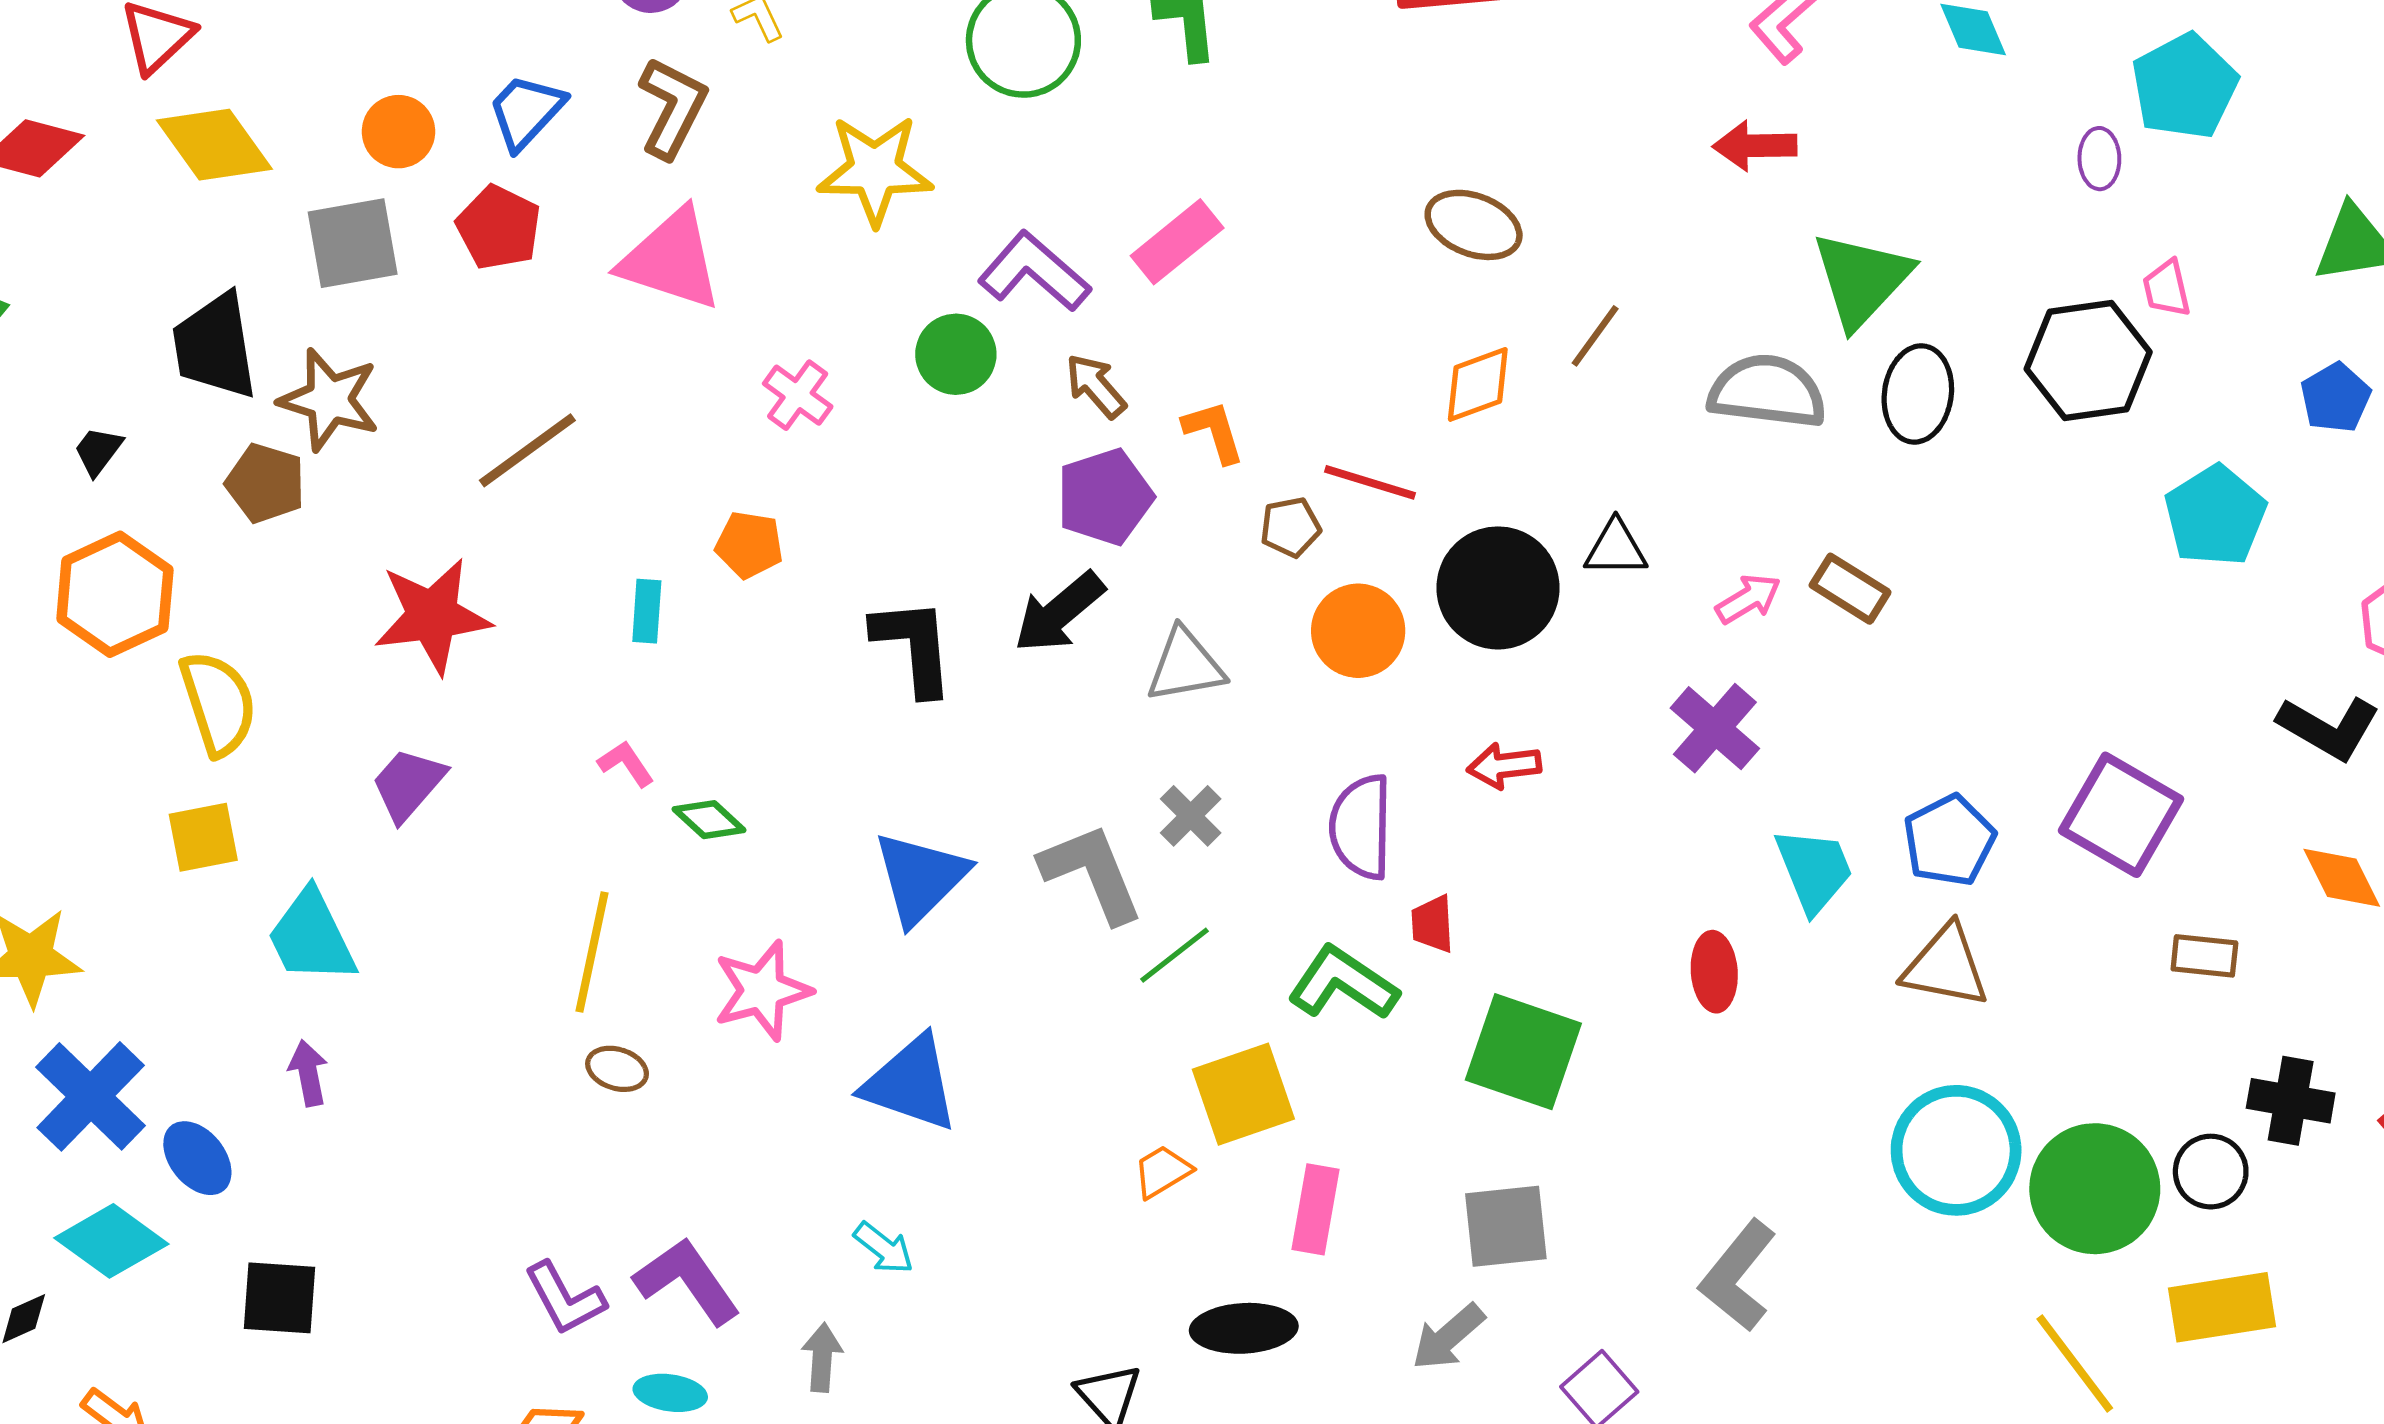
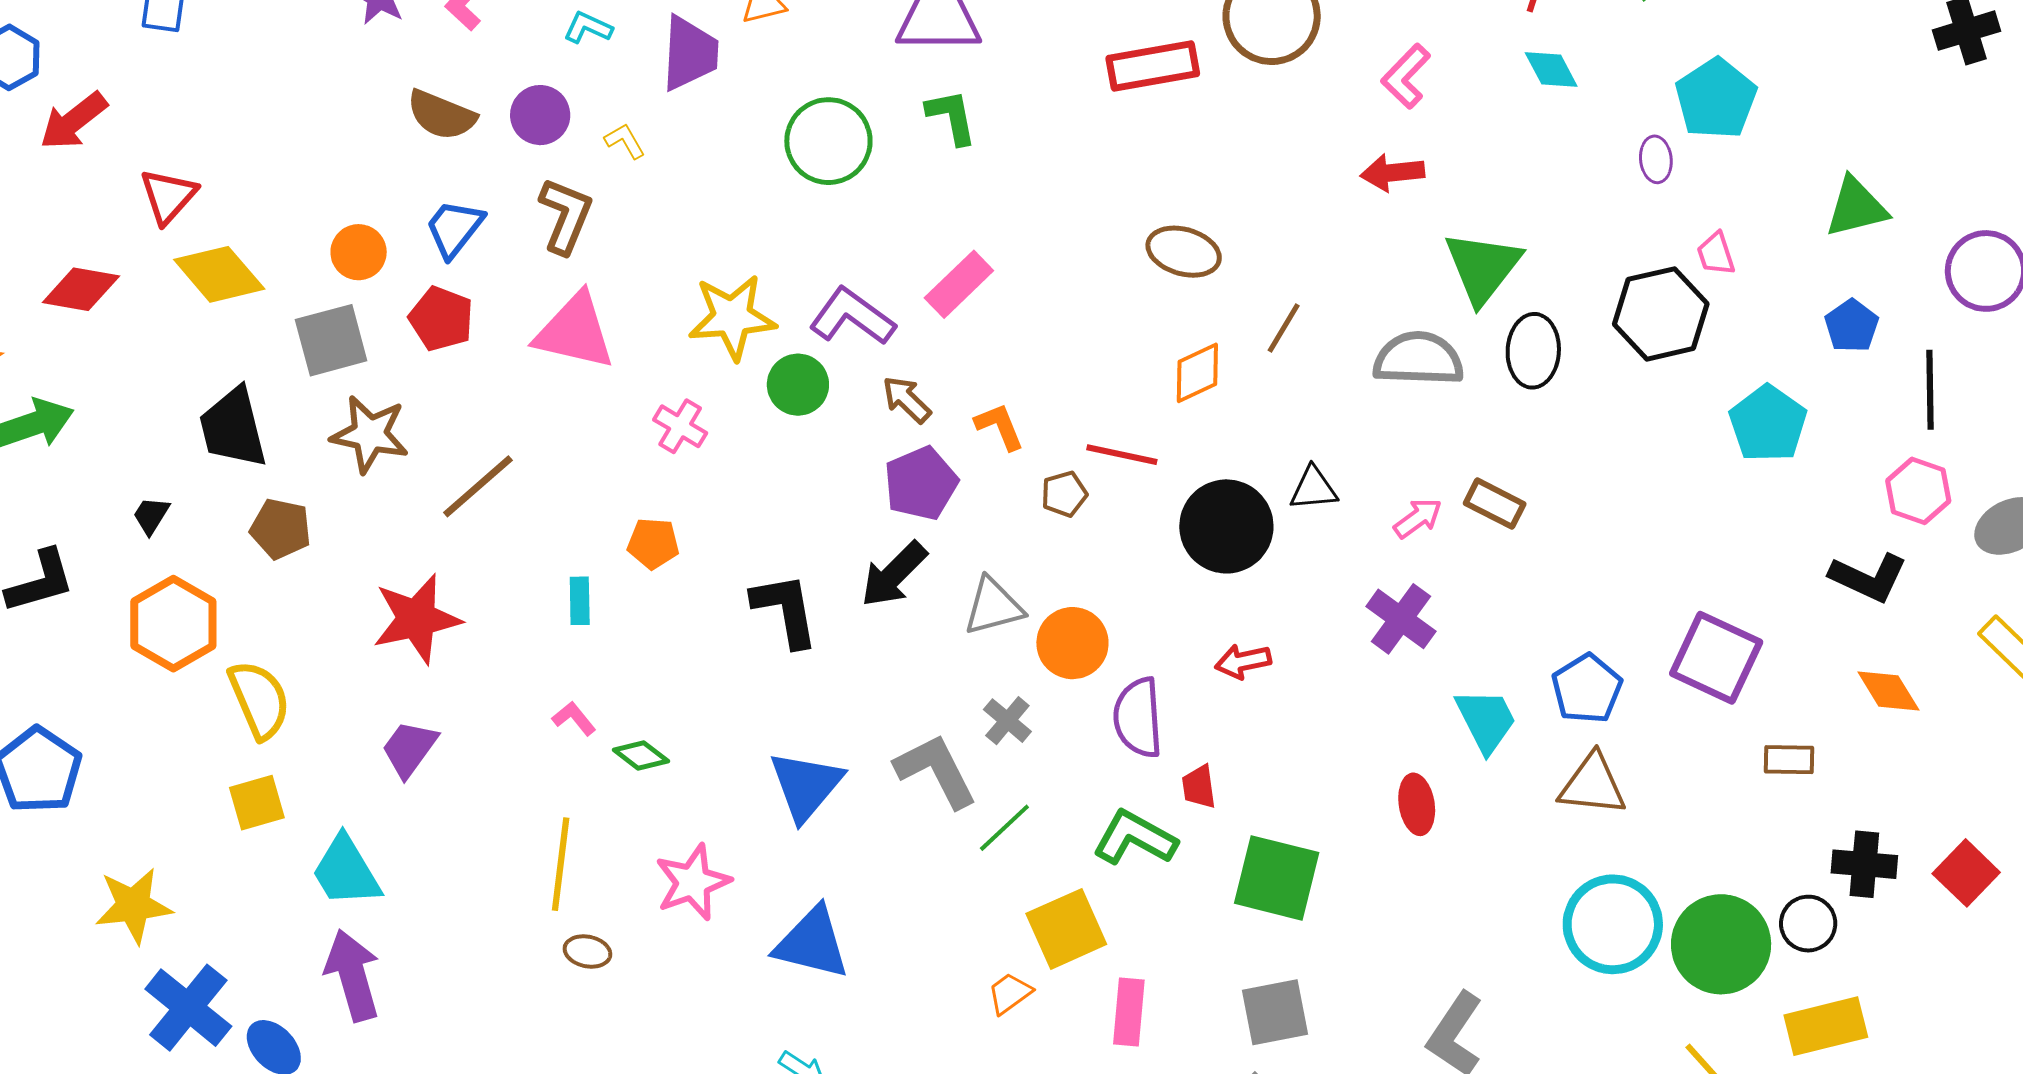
yellow star: (875, 170) -> (732, 317), moved
brown star: (329, 400) -> (370, 434), moved
orange circle: (1358, 631) -> (1072, 643), moved
purple arrow: (308, 1073) -> (353, 975), size x1.8

